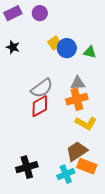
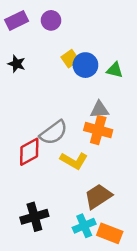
gray semicircle: (42, 88) -> (54, 133), moved
orange cross: (77, 99) -> (98, 130), turned 30
red diamond: (40, 106) -> (29, 152), moved
yellow L-shape: (86, 123) -> (74, 161), moved
orange rectangle: (87, 166) -> (110, 233), moved

